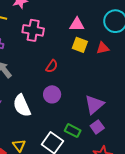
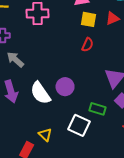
red semicircle: (52, 66) -> (88, 45), moved
purple circle: (52, 94) -> (65, 87), moved

